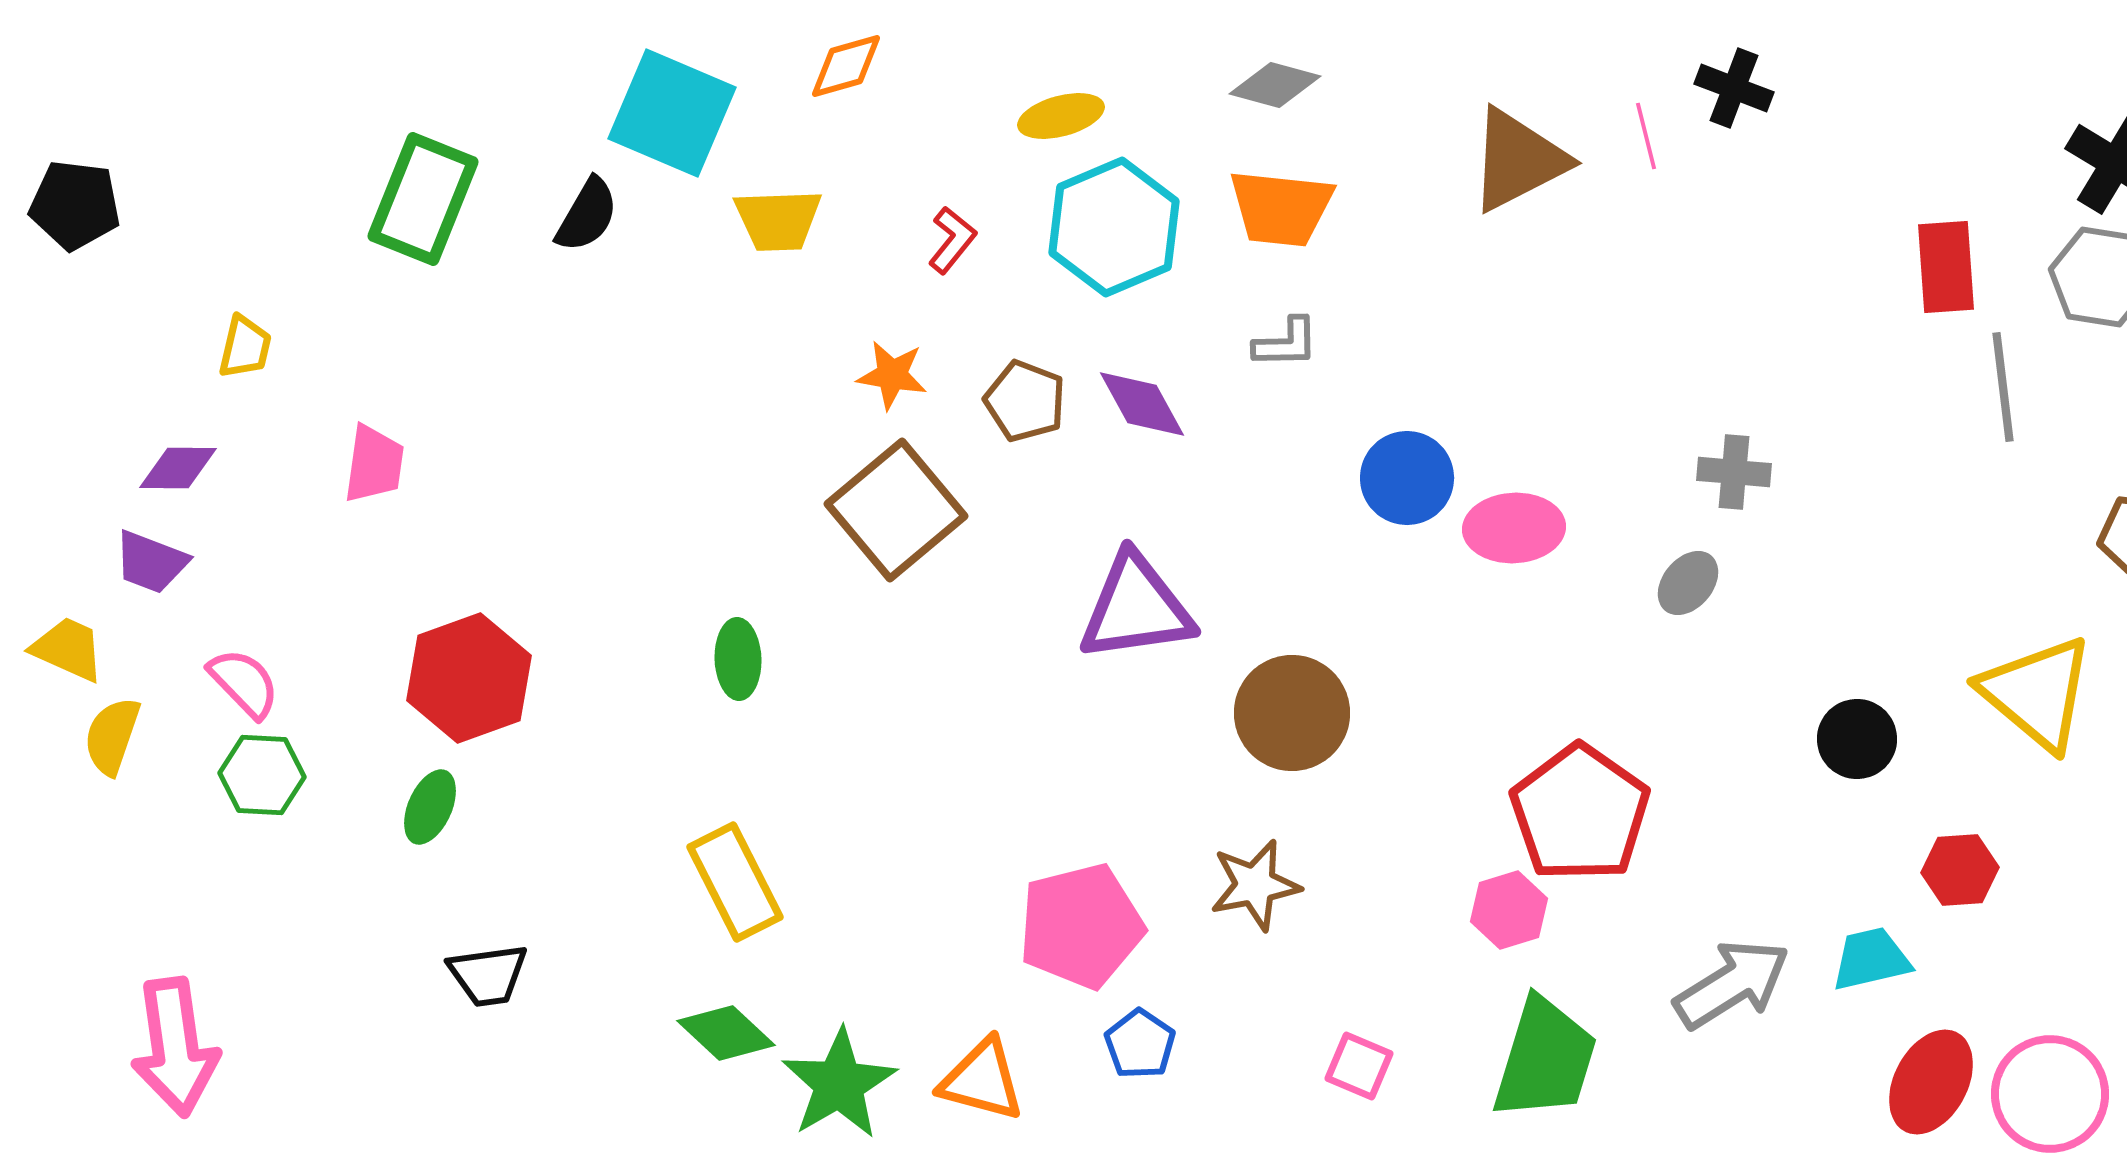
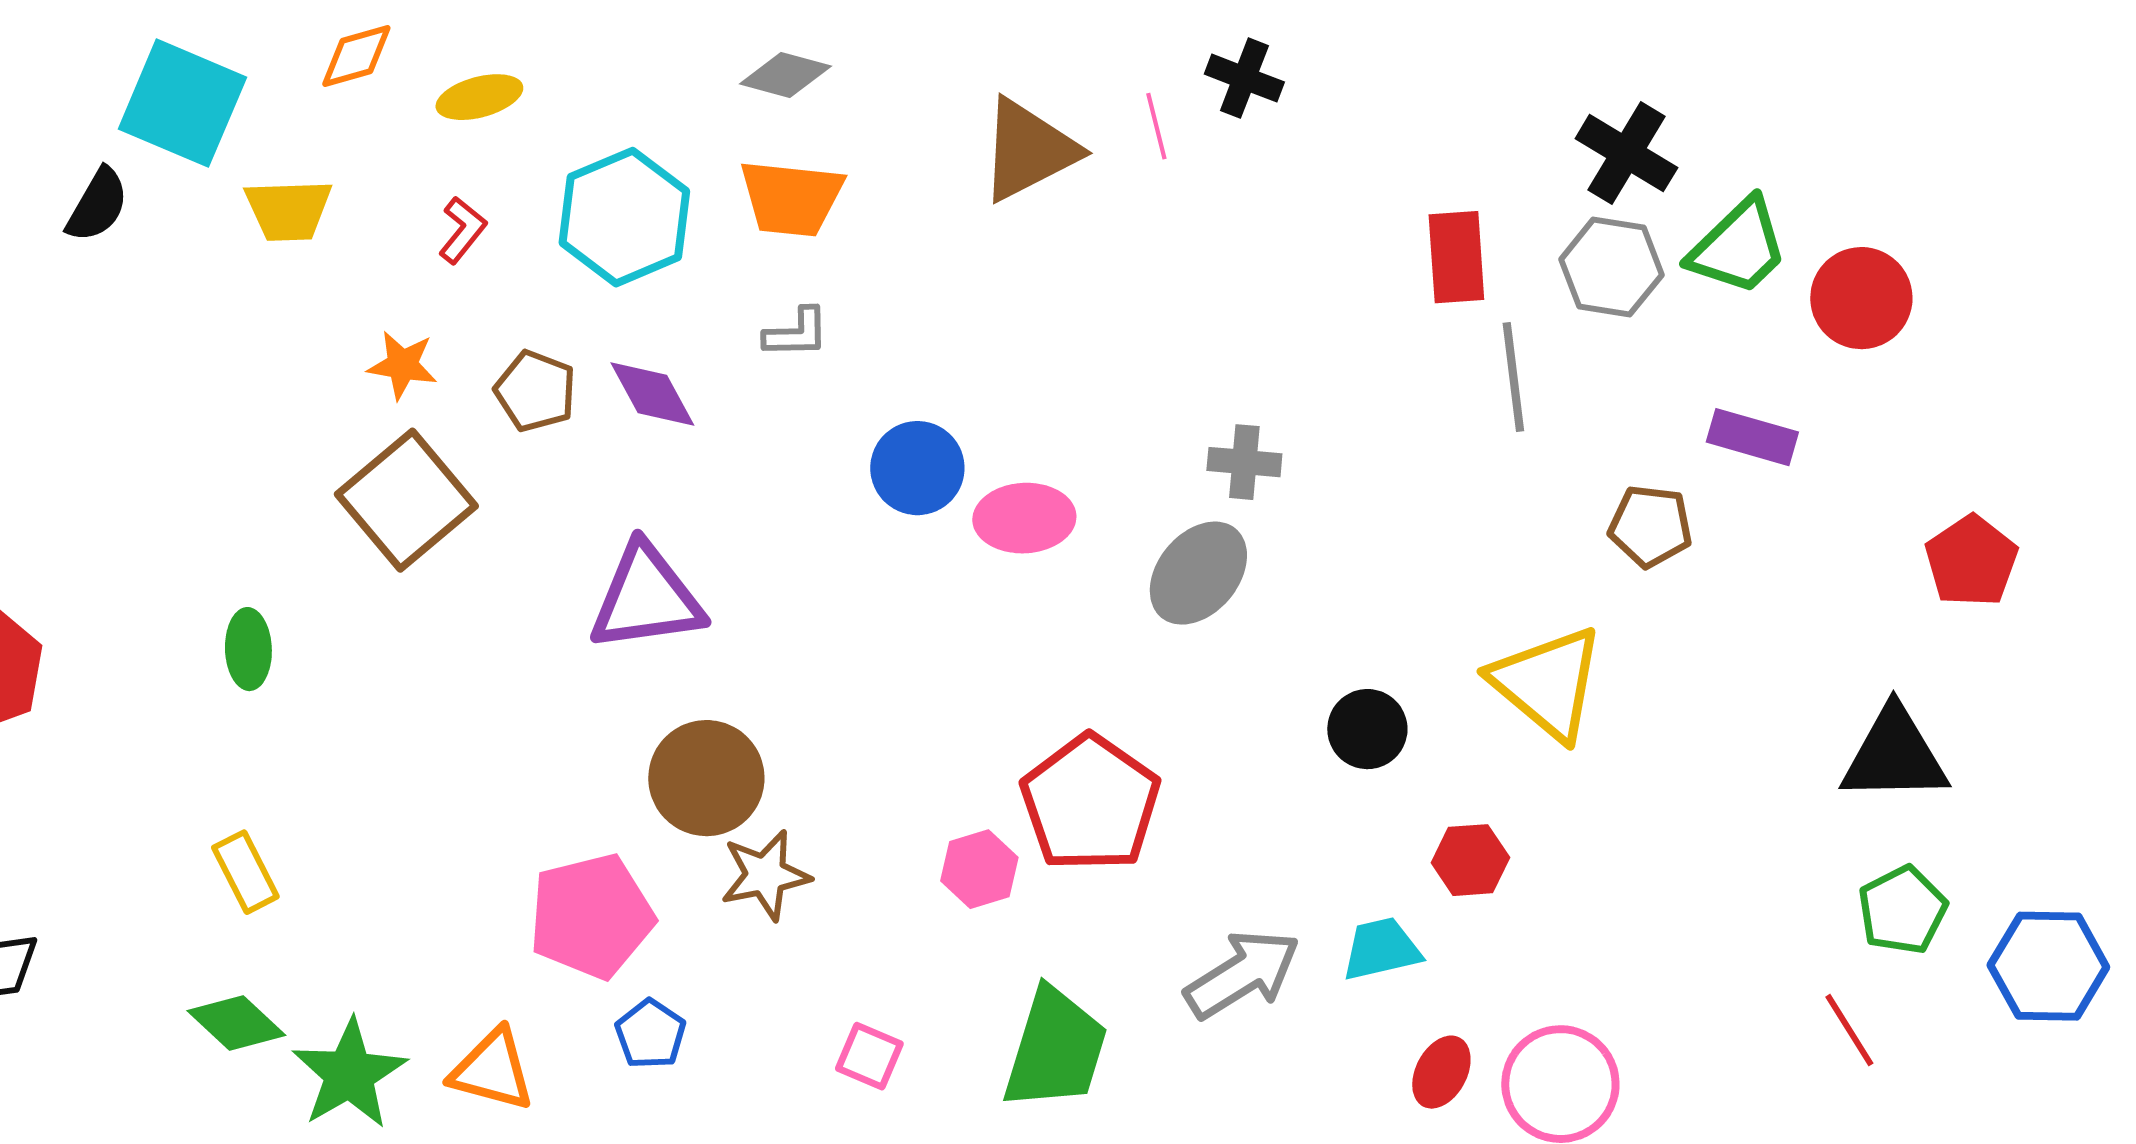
yellow ellipse: (1061, 116) -> (479, 97), moved
gray ellipse: (1688, 583) -> (1198, 573), size x1.6
brown circle: (1292, 713) -> (706, 778), moved
yellow rectangle: (735, 882) -> (245, 872), size x0.7
pink hexagon: (1509, 910) -> (979, 869), moved
red ellipse: (1931, 1082) -> (1441, 1072), size x0.7

